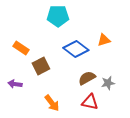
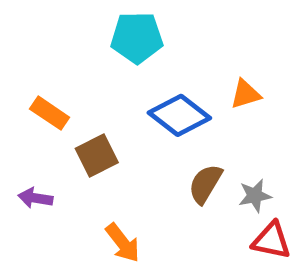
brown semicircle: (87, 78) -> (205, 184), turned -30
red triangle: (90, 102) -> (271, 240), moved

